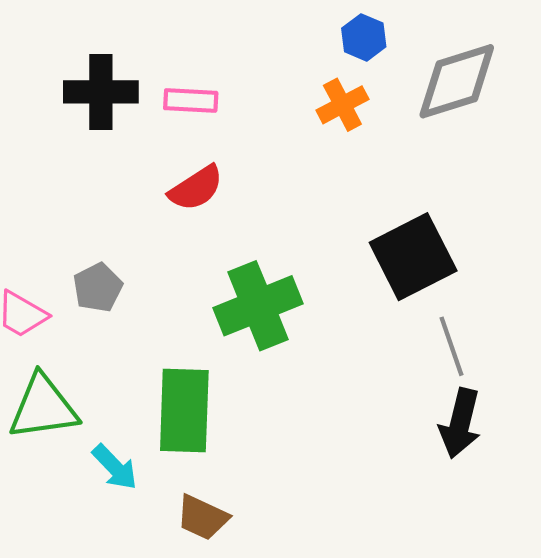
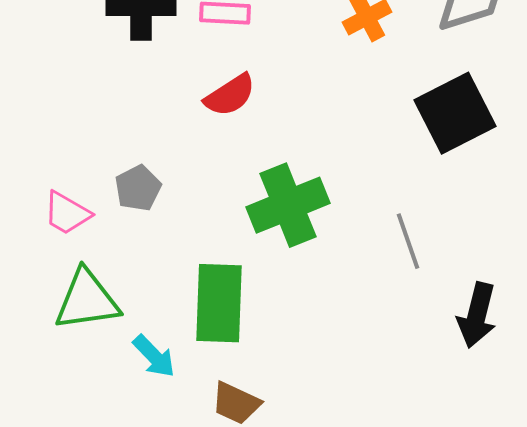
black square: (413, 257) -> (455, 113), moved
gray line: (452, 346) -> (408, 241), moved

